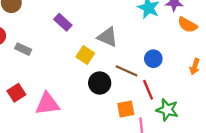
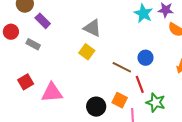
purple rectangle: (63, 22) -> (43, 21), moved
gray triangle: (108, 37) -> (92, 28), moved
black circle: (100, 83) -> (96, 107), moved
orange square: (126, 109) -> (120, 100), turned 35

